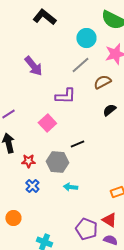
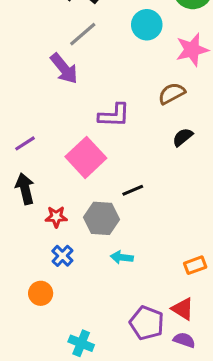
gray line: (80, 65) -> (83, 34), moved
pink square: (47, 123) -> (86, 157), size x1.4
orange circle: (13, 218) -> (41, 293), moved

